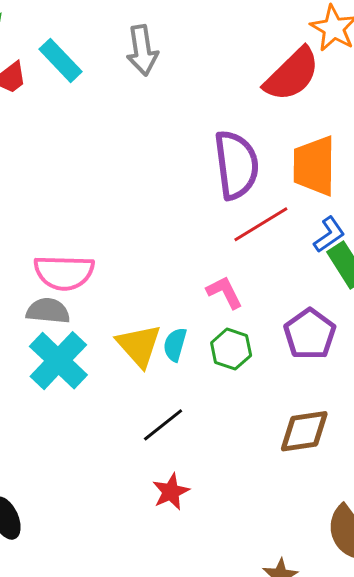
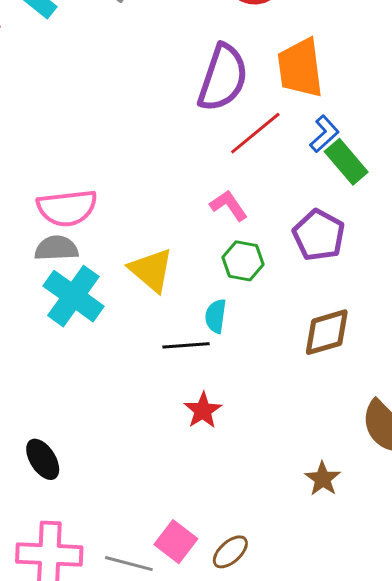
purple semicircle: (236, 165) -> (223, 78), turned 34
cyan semicircle: (175, 345) -> (216, 316), moved
black line: (163, 425) -> (186, 345), turned 42

